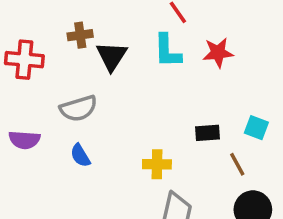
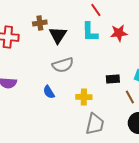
gray semicircle: (78, 108) -> (63, 65), moved
blue semicircle: (80, 156) -> (49, 92), moved

